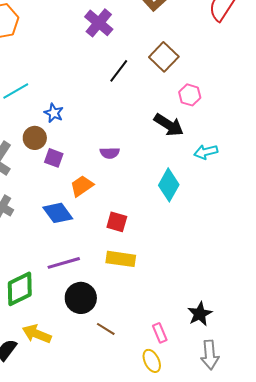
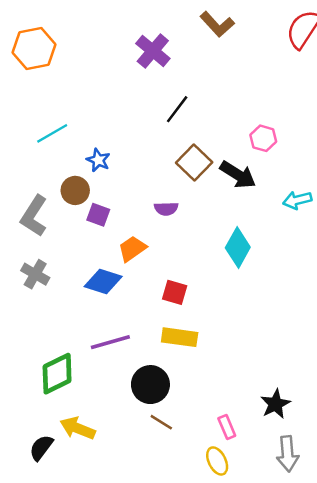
brown square: (164, 57) -> (194, 163), moved
cyan arrow: (206, 152) -> (297, 200), moved
blue diamond: (58, 213) -> (103, 281), turned -36
black circle: (81, 298) -> (150, 385), moved

